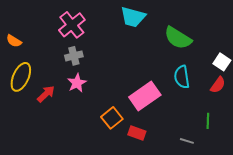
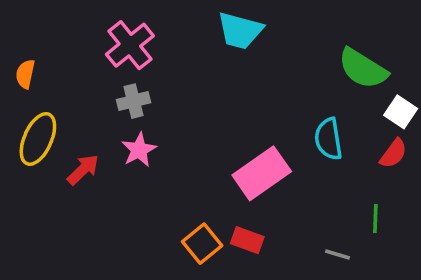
green semicircle: (178, 38) -> (363, 69), moved
orange semicircle: (14, 41) -> (25, 74), turned 70
orange square: (112, 118) -> (202, 244), moved

